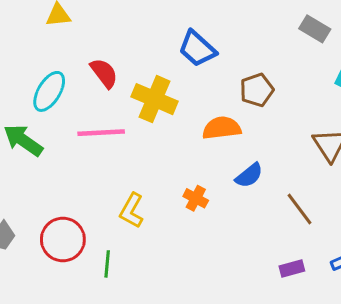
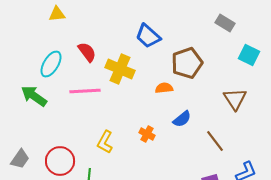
brown pentagon: (257, 90) -> (187, 63), size x1.4
orange semicircle: (222, 128) -> (164, 88), size x0.7

